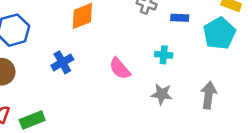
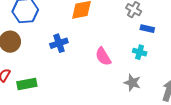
blue rectangle: (180, 18) -> (147, 29), moved

